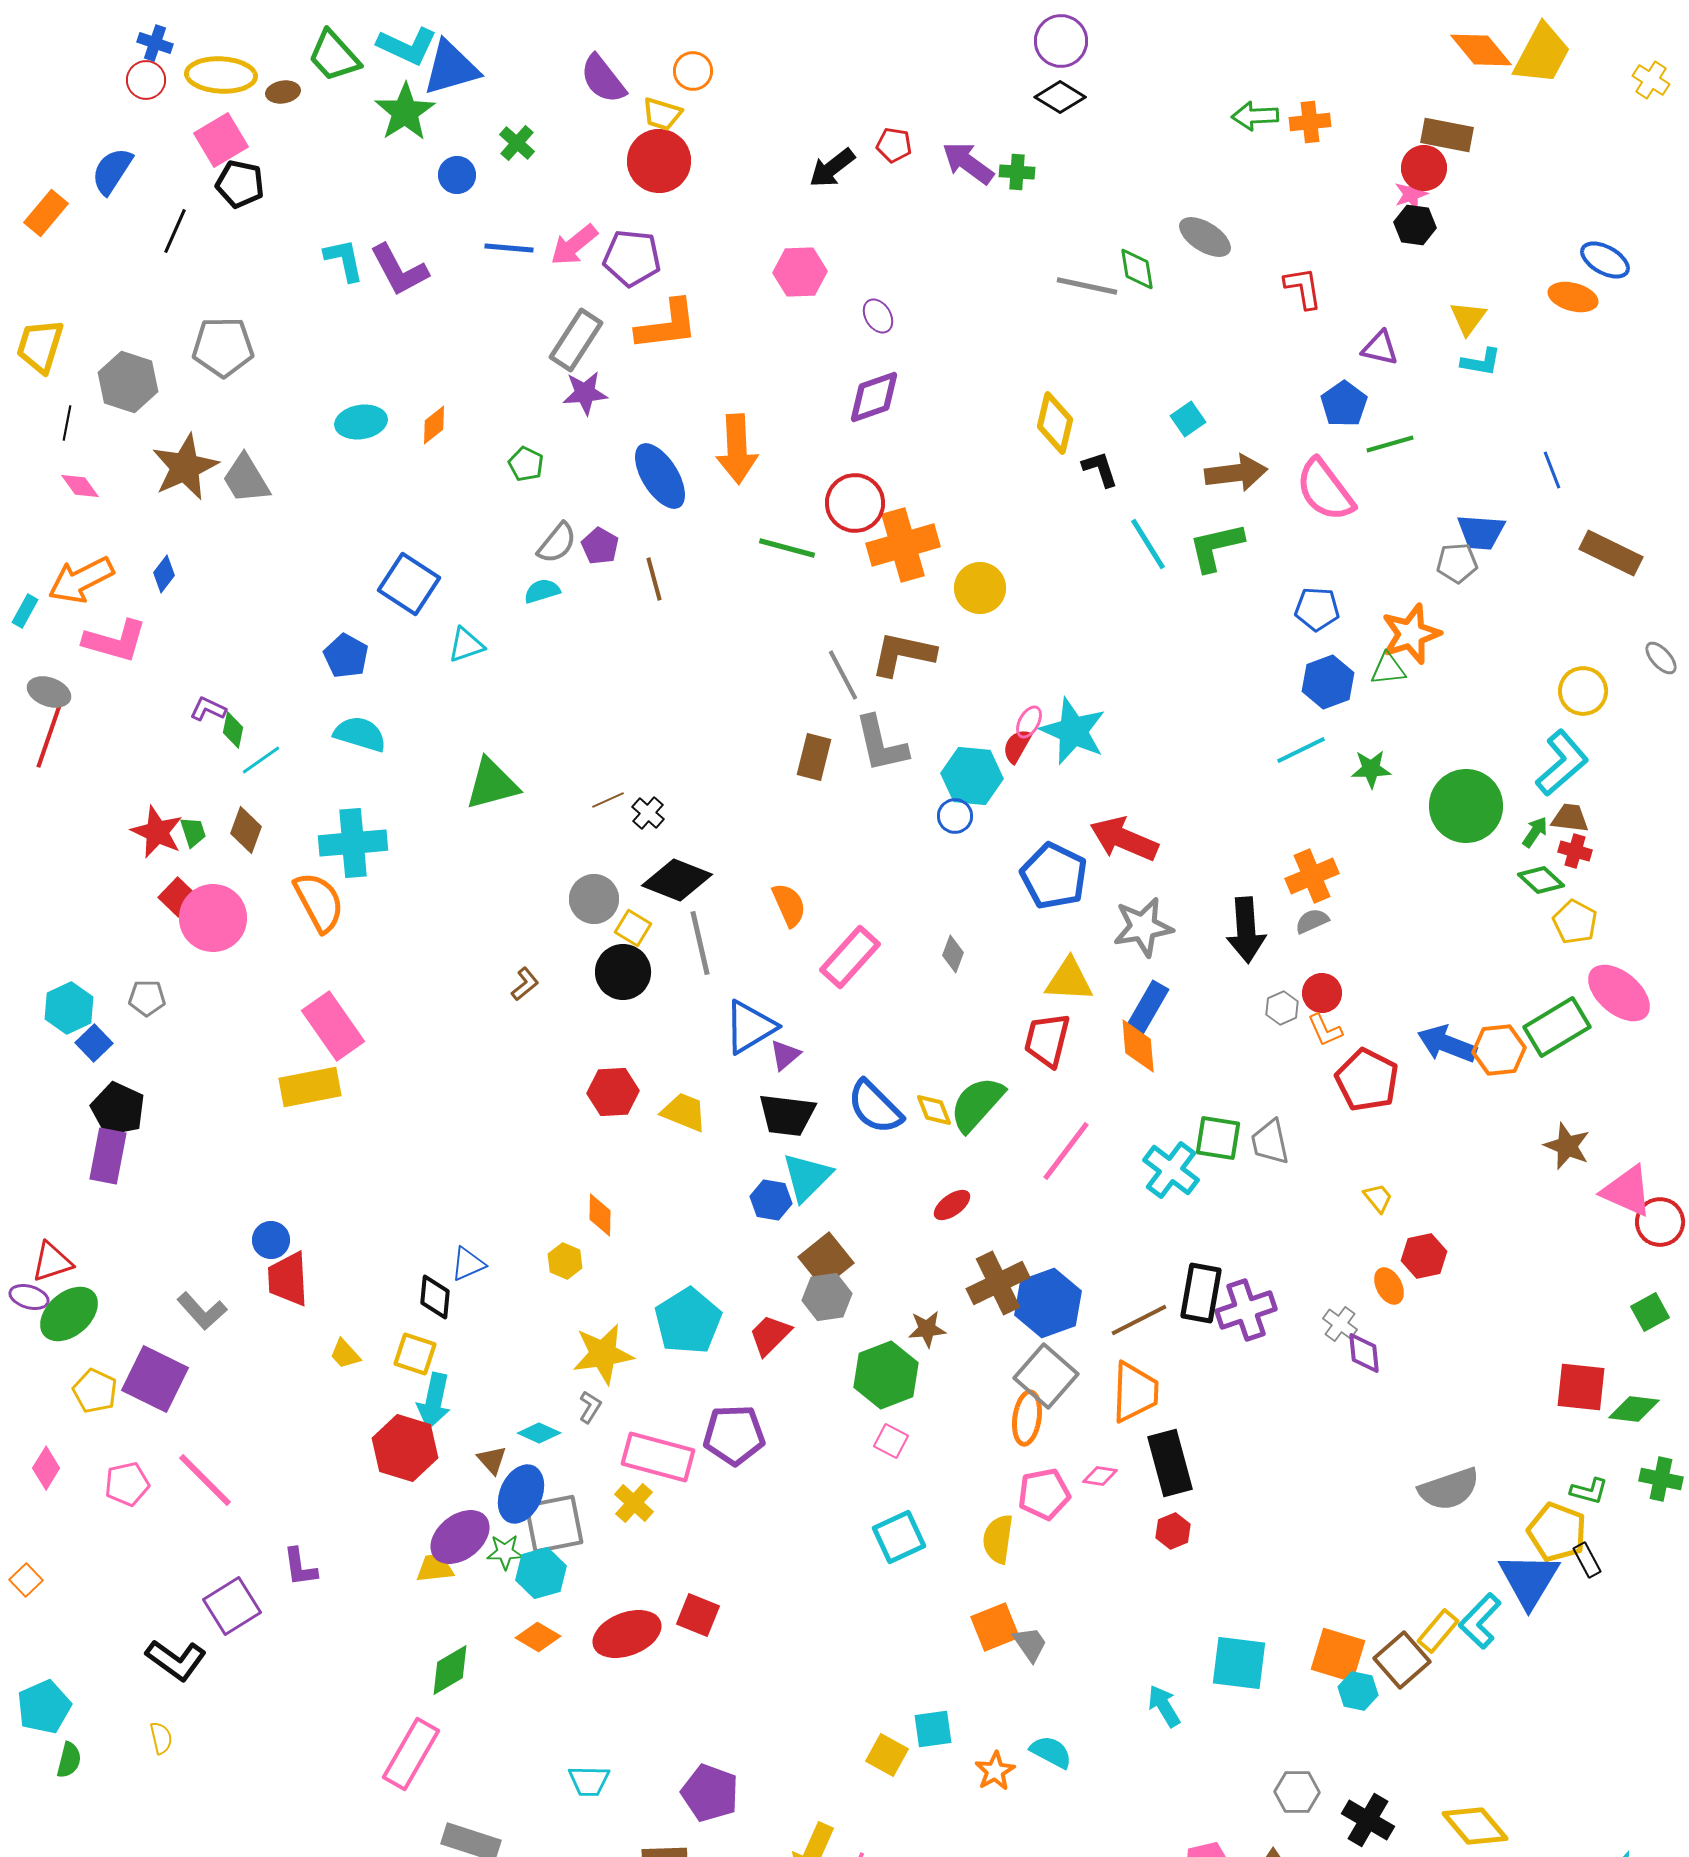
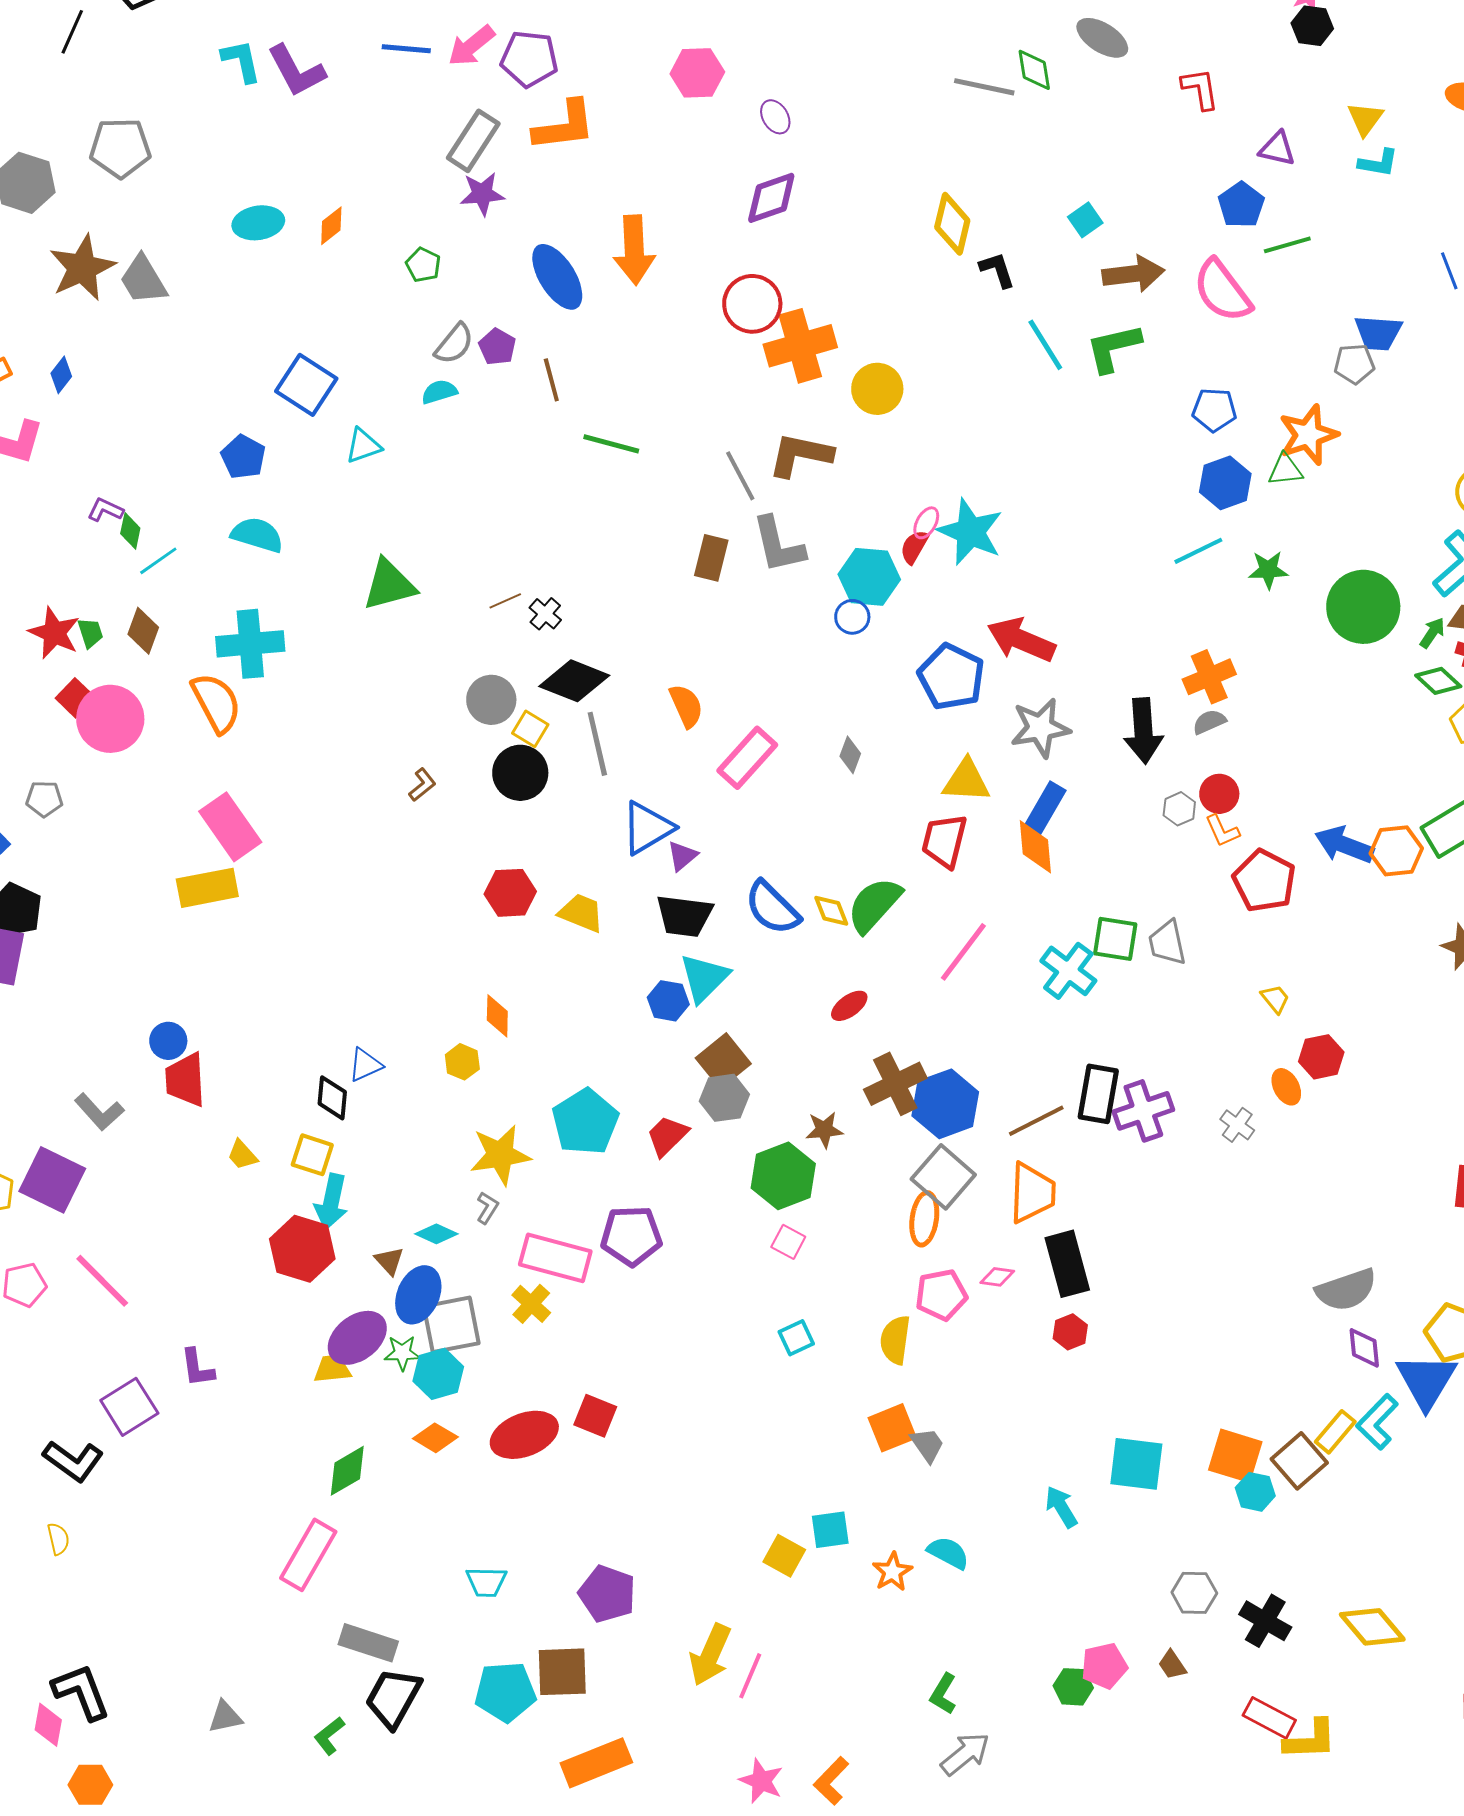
green line: (787, 548) -> (611, 444), moved
purple diamond: (1364, 1353) -> (1364, 1348), moved
cyan square: (899, 1537) -> (796, 1338), size x0.7

